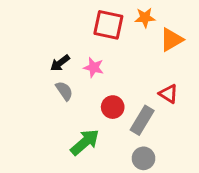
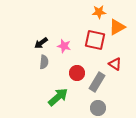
red square: (108, 25) -> (95, 40), moved
gray semicircle: (64, 91) -> (44, 62), turned 40

